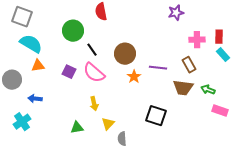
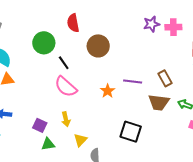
pink cross: (197, 40) -> (173, 27), moved
brown circle: (125, 54) -> (98, 46), moved
purple square: (69, 72) -> (40, 125), moved

